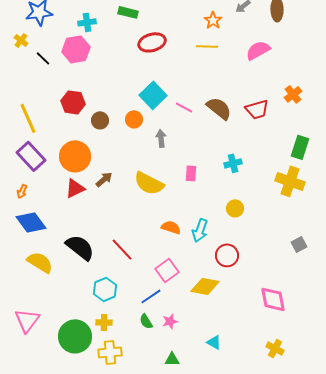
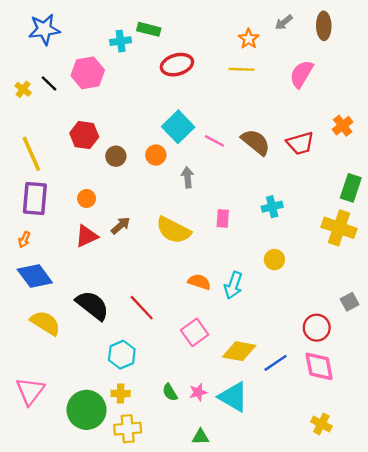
cyan cross: (87, 22) -> (121, 41), moved
yellow cross: (21, 40) -> (23, 89), moved
pink semicircle: (258, 50) -> (301, 74), turned -30
purple rectangle: (31, 156) -> (35, 198), turned 48
orange circle: (75, 156) -> (87, 198), size x0.5
red circle: (227, 255) -> (317, 328), moved
blue line: (151, 296) -> (276, 363), moved
cyan triangle: (214, 342) -> (233, 397), moved, size x1.8

